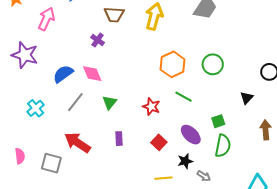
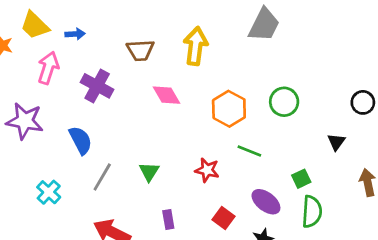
purple cross: (98, 40) -> (97, 86), moved, size x1.6
blue semicircle: (63, 74) -> (81, 140), turned 105
pink diamond: (92, 74) -> (166, 95), moved

